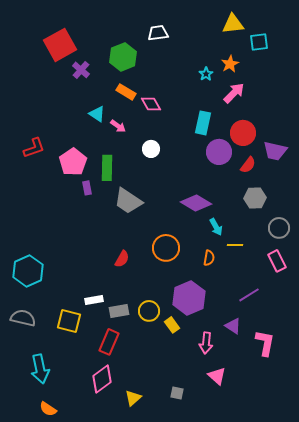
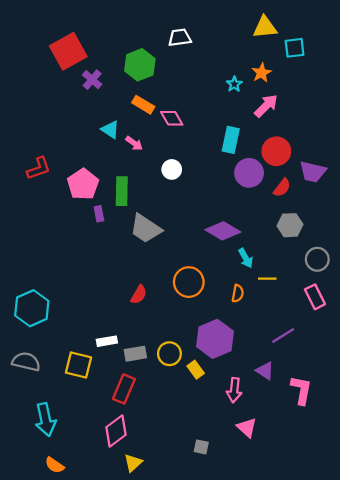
yellow triangle: (133, 398) -> (133, 463), moved

